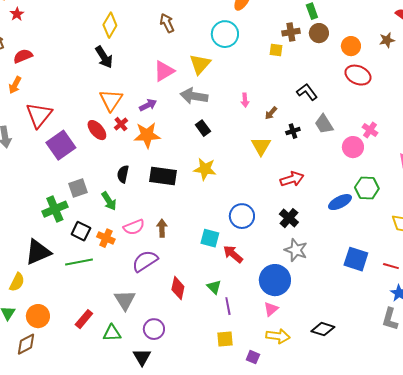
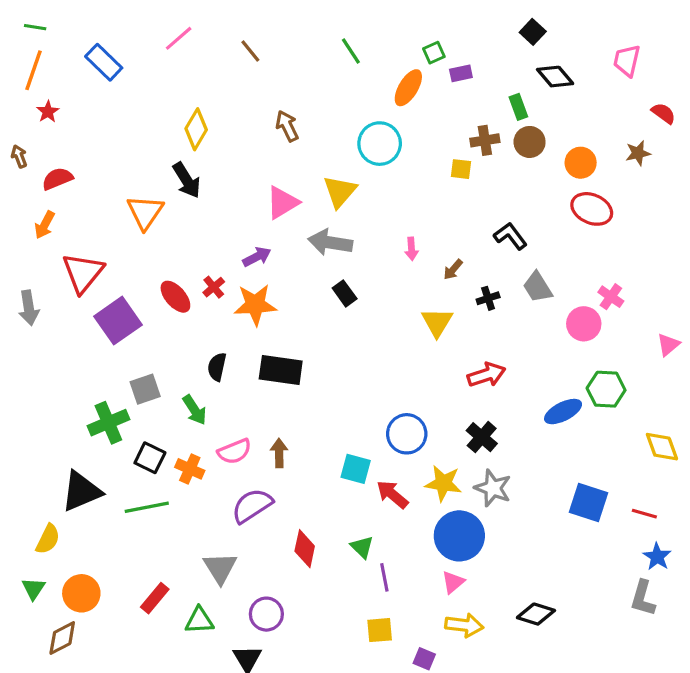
orange triangle: (111, 100) -> (145, 212), moved
yellow star: (205, 169) -> (443, 483), moved

